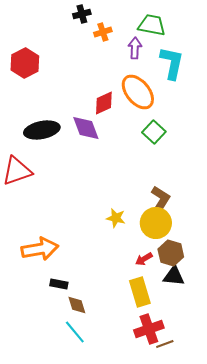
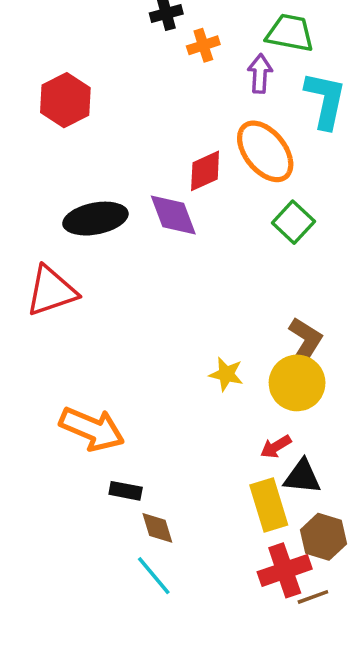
orange arrow: (40, 249) -> (92, 429), turned 33
brown hexagon: (171, 253) -> (324, 537), moved
black triangle: (174, 276) -> (302, 477), moved

